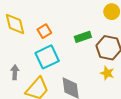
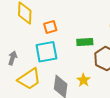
yellow star: (107, 73) -> (83, 80), moved

